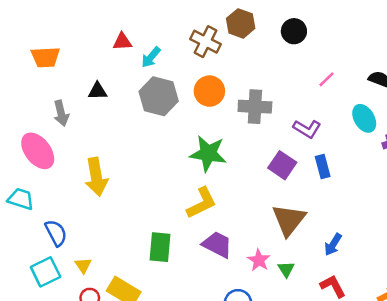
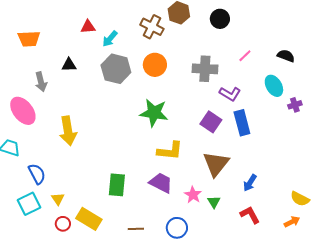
gray cross: (255, 107) -> (205, 69), moved
blue rectangle: (323, 166) -> (242, 123), size x1.4
yellow L-shape: (202, 203) -> (170, 151), moved, turned 32

